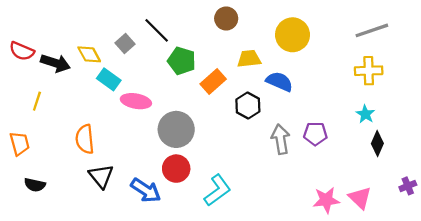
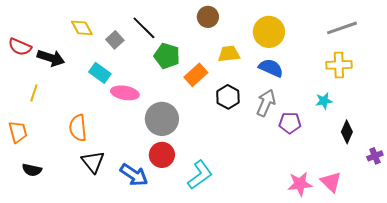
yellow diamond: (89, 54) -> (82, 28), moved
blue semicircle: (279, 82) -> (271, 68), moved
cyan star: (365, 114) -> (324, 101), moved, turned 30
gray arrow: (281, 139) -> (266, 103), moved, turned 32
purple cross: (408, 186) -> (375, 156), moved

